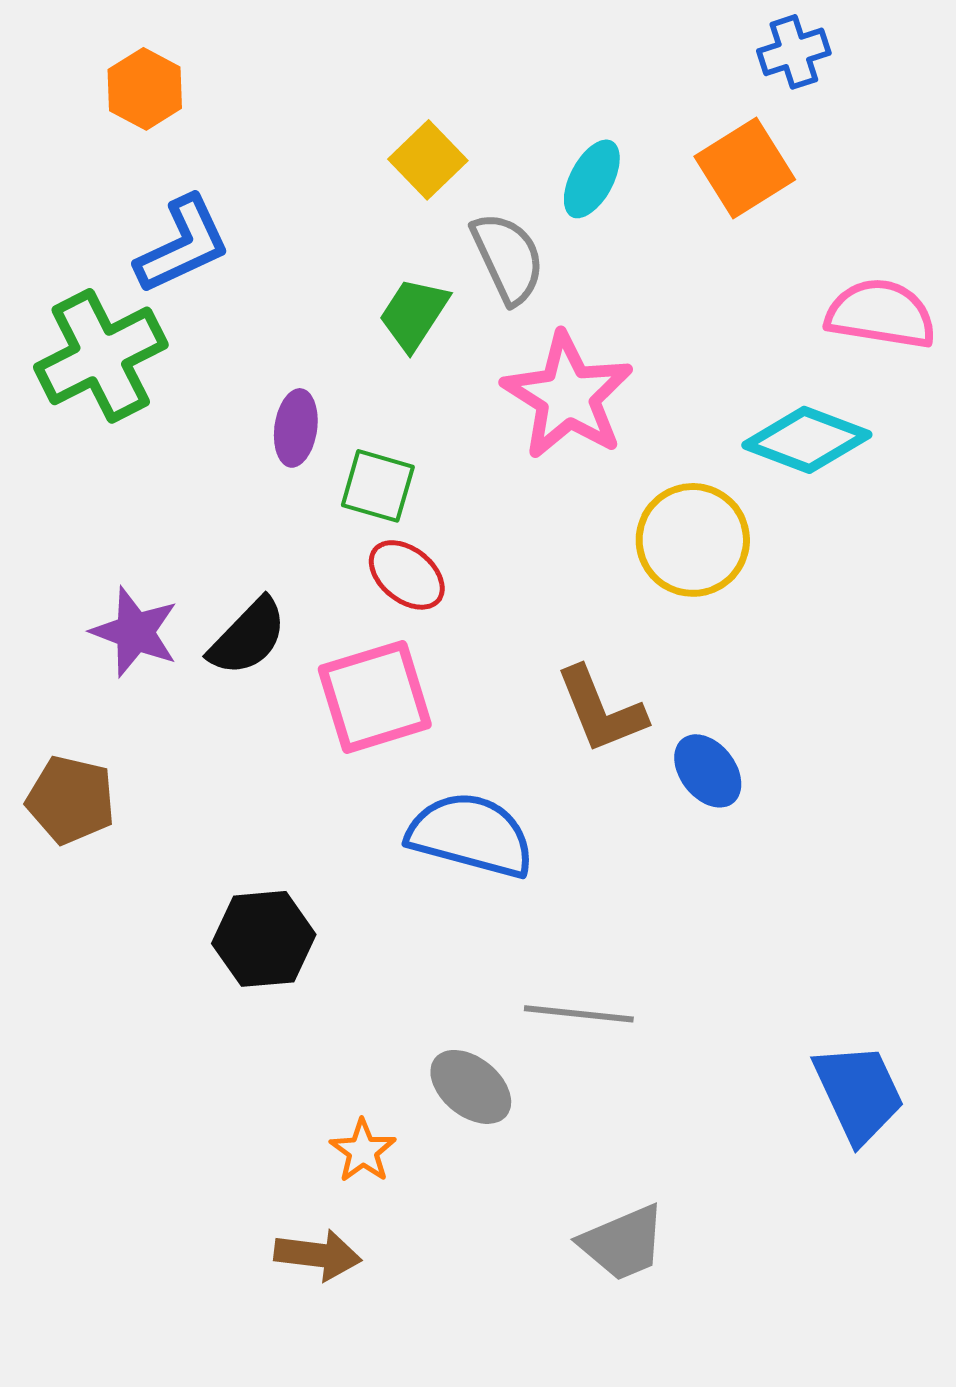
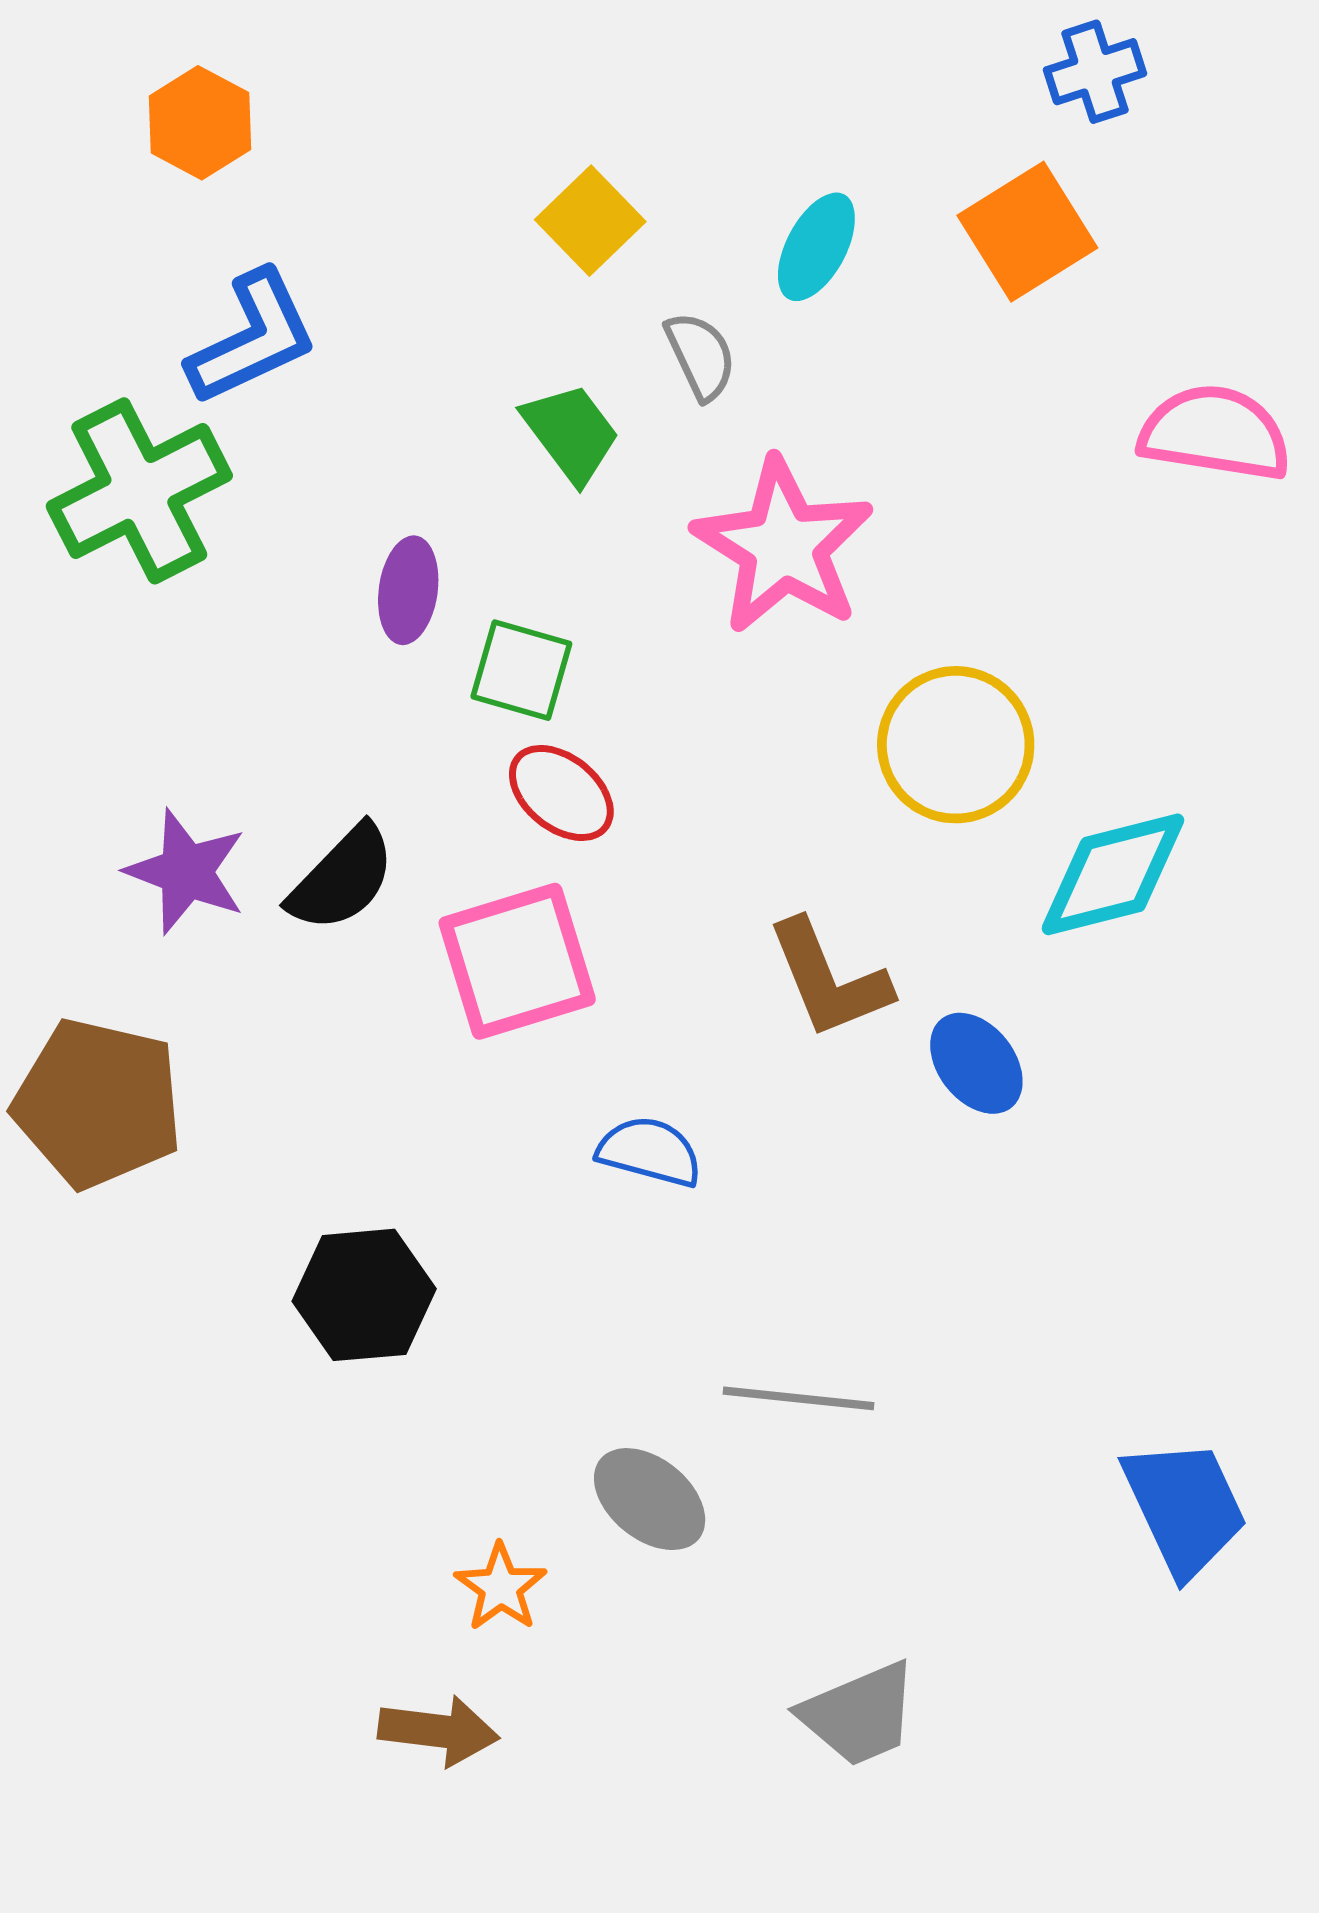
gray semicircle: (508, 258) -> (701, 356), size x0.7
green trapezoid: (414, 314) -> (571, 433), turned 110
cyan diamond: (807, 440) -> (1113, 874), moved, turned -35
brown pentagon: (71, 800) -> (98, 1103), size x1.4
blue semicircle: (471, 835) -> (650, 1152), size x0.6

